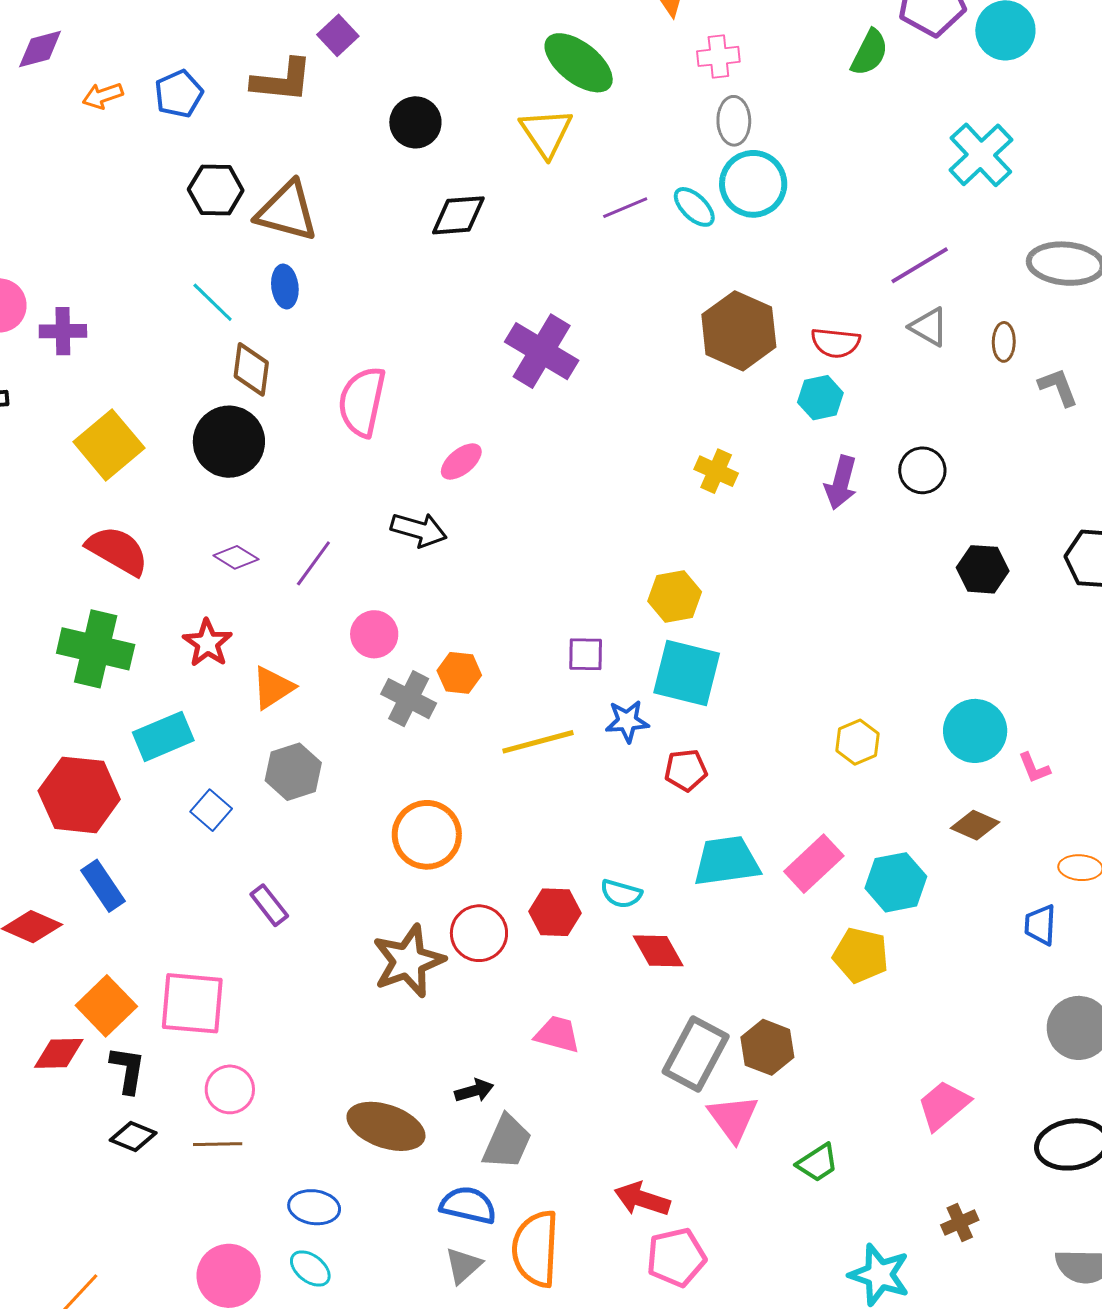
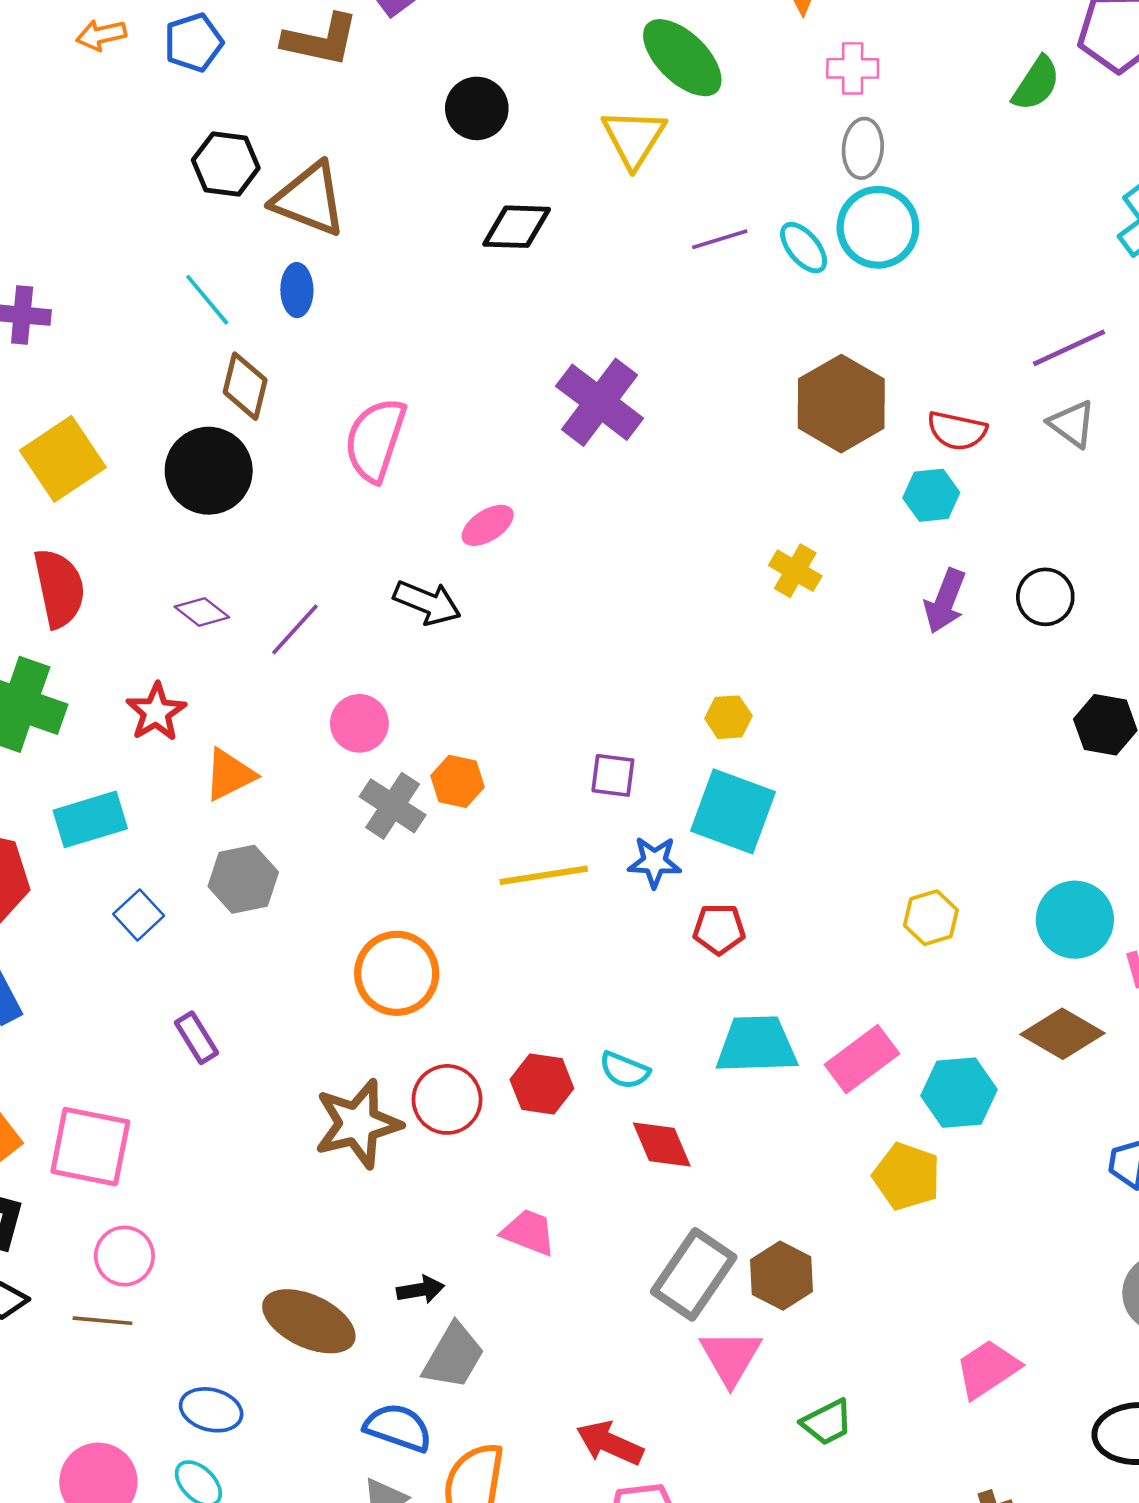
red semicircle: (117, 551) -> (59, 588), turned 42
yellow hexagon: (675, 597) -> (728, 717), size x0.7
brown diamond: (975, 825) -> (1062, 1034), size x1.4

